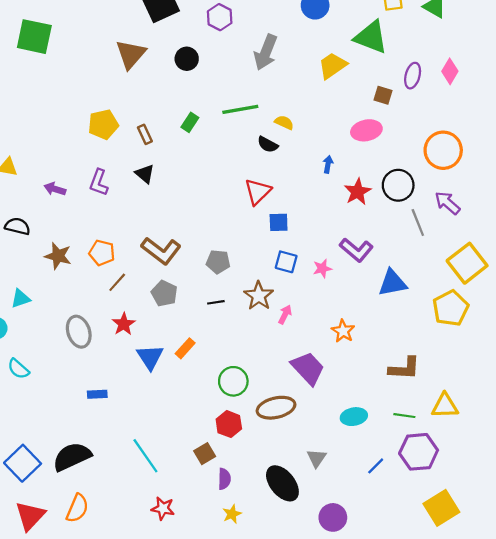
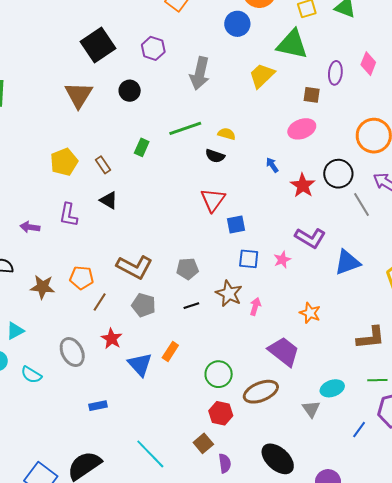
blue arrow: (328, 164) -> (272, 165), turned -35
cyan semicircle: (18, 369) -> (31, 375), moved
gray triangle: (317, 458) -> (311, 409), moved

